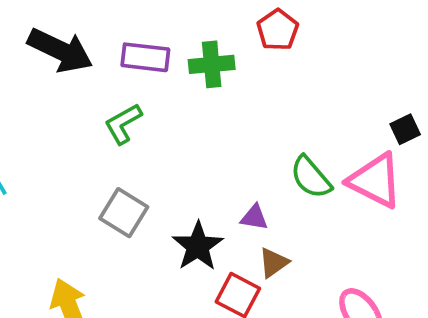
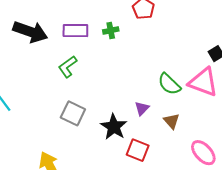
green cross: (212, 64) -> (111, 30), size x0.7
purple triangle: (254, 217) -> (142, 108), turned -49
brown triangle: (274, 263) -> (172, 121), moved, turned -30

